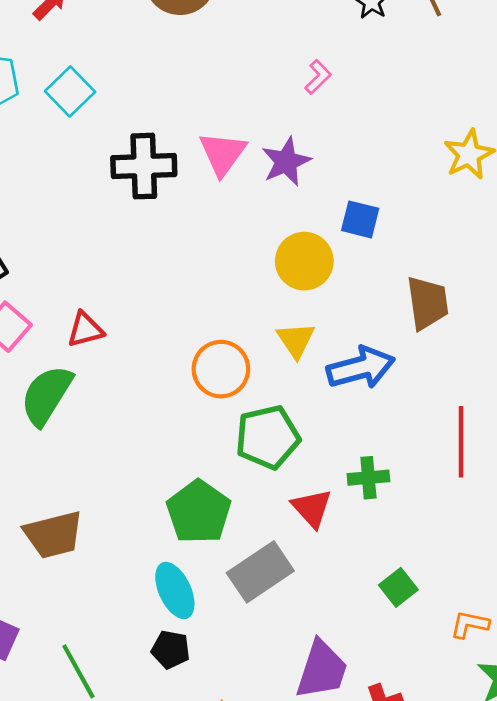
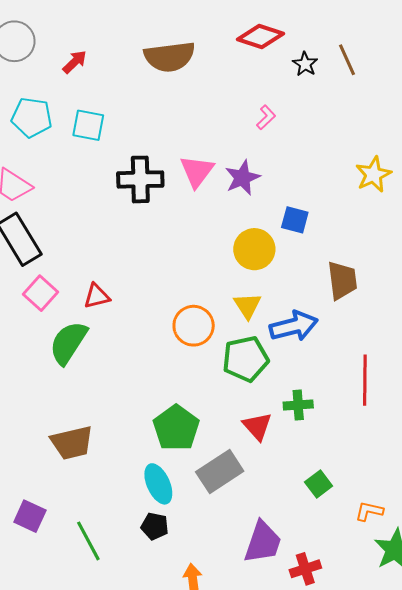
cyan square: (70, 91) -> (88, 125), turned -36
green pentagon: (268, 437) -> (245, 359), moved

